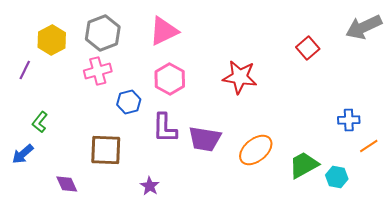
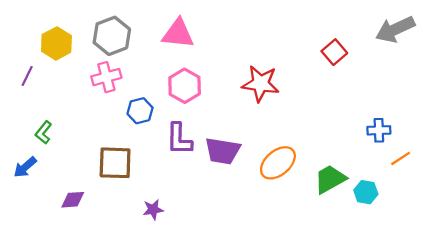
pink triangle: (164, 31) -> (178, 34), turned 32
purple diamond: (67, 184) -> (73, 200), turned -70
purple star: (150, 186) -> (153, 210), moved, turned 30

